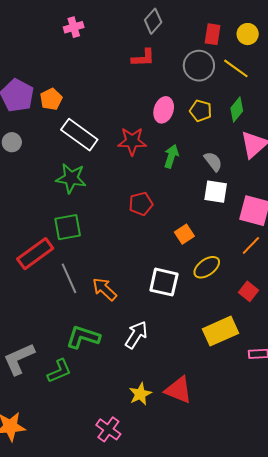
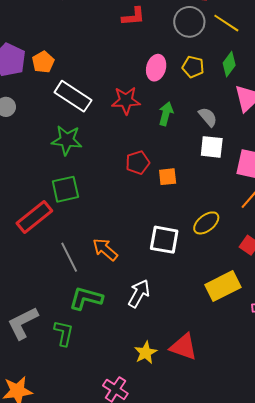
orange square: (184, 234) -> (168, 177), moved, turned 30
gray line: (69, 278) -> (69, 257), moved
green L-shape: (59, 371) -> (64, 333), turned -52

